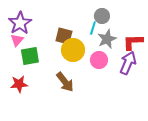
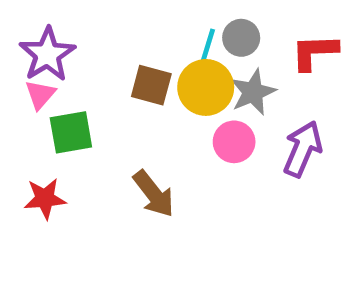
cyan line: (93, 28) -> (208, 45), moved
red L-shape: (133, 42) -> (314, 52), moved
yellow circle: (73, 50) -> (206, 87), moved

